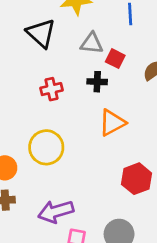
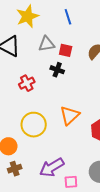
black cross: (97, 82) -> (57, 70), turned 32
orange triangle: (112, 123) -> (70, 115), moved

